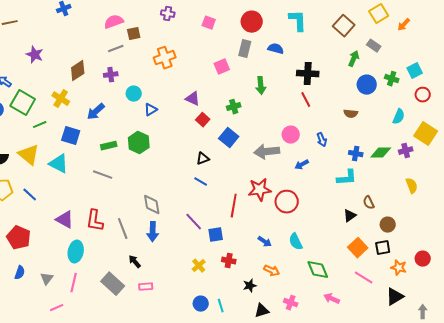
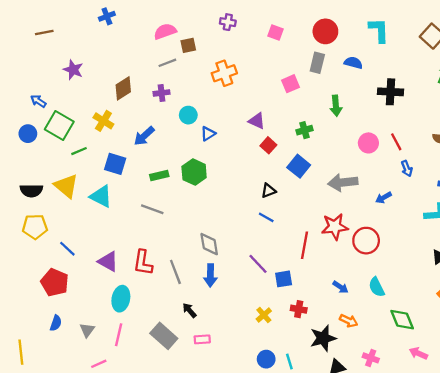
red line: (306, 100) -> (396, 142), moved
pink circle: (291, 135) -> (368, 143), moved
blue line: (30, 195) -> (67, 249), moved
black star: (250, 286) -> (323, 338), size x1.6

